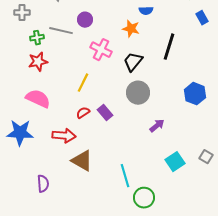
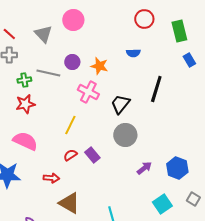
orange star: (131, 29) -> (99, 66), moved
blue hexagon: (195, 94) -> (177, 168), moved
red arrow: (64, 136) -> (51, 178), size x0.7

